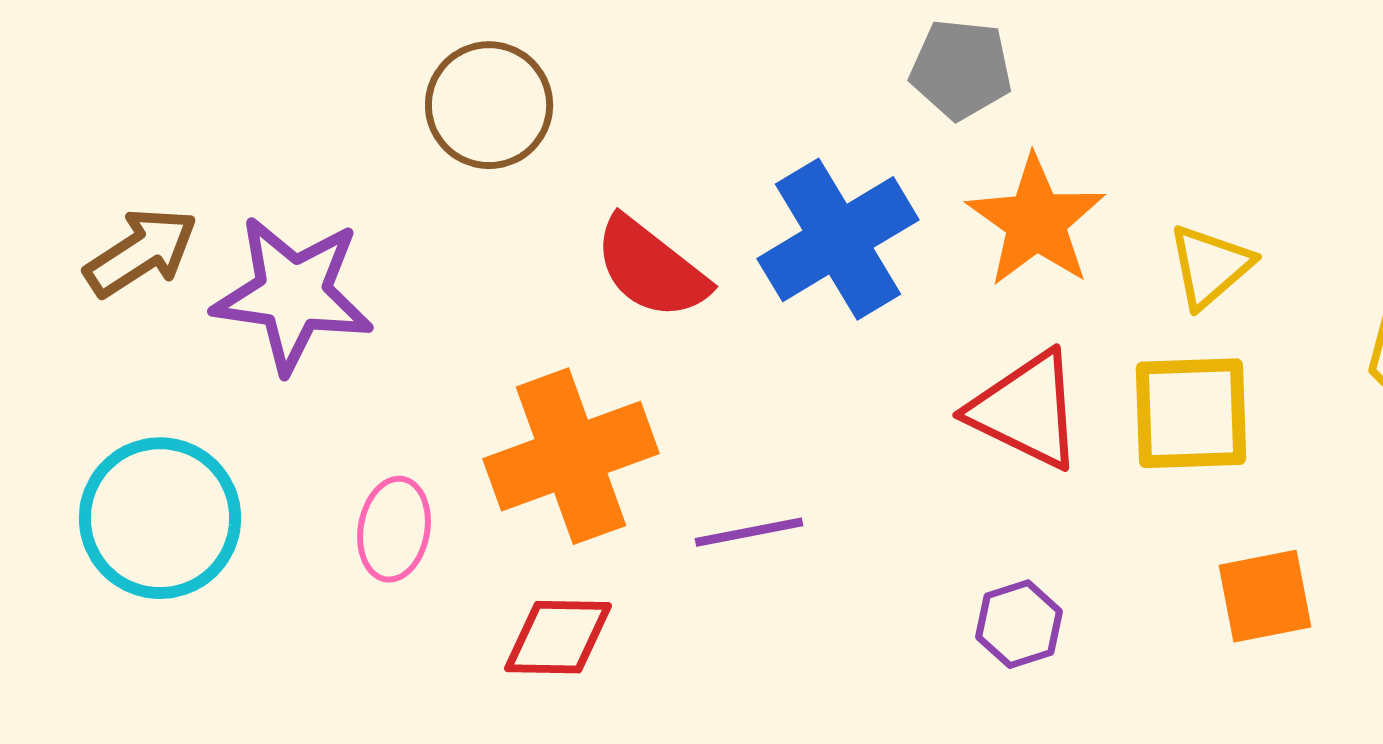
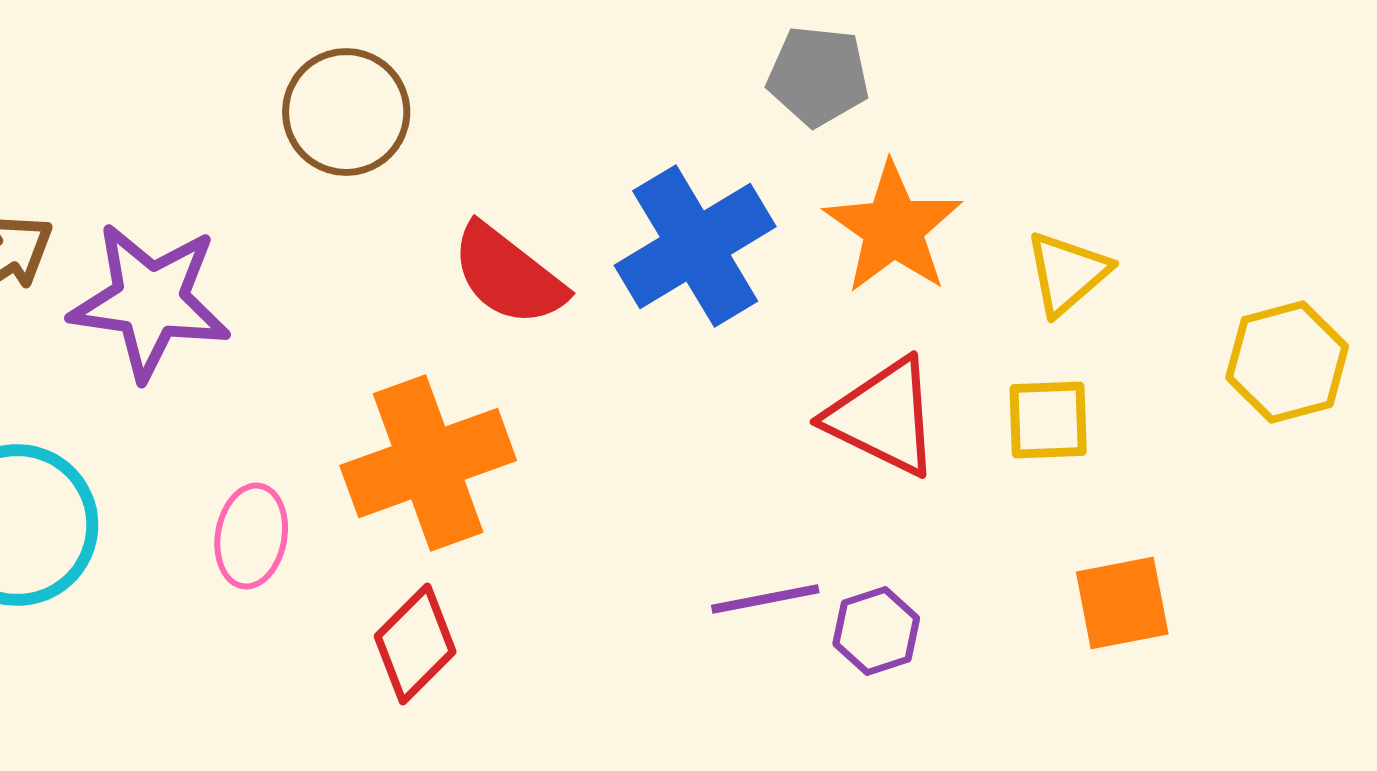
yellow square: (1191, 413) -> (1048, 420), size x0.7
purple line: (749, 532) -> (765, 599), moved
red diamond: (558, 637) -> (415, 644), turned -46

